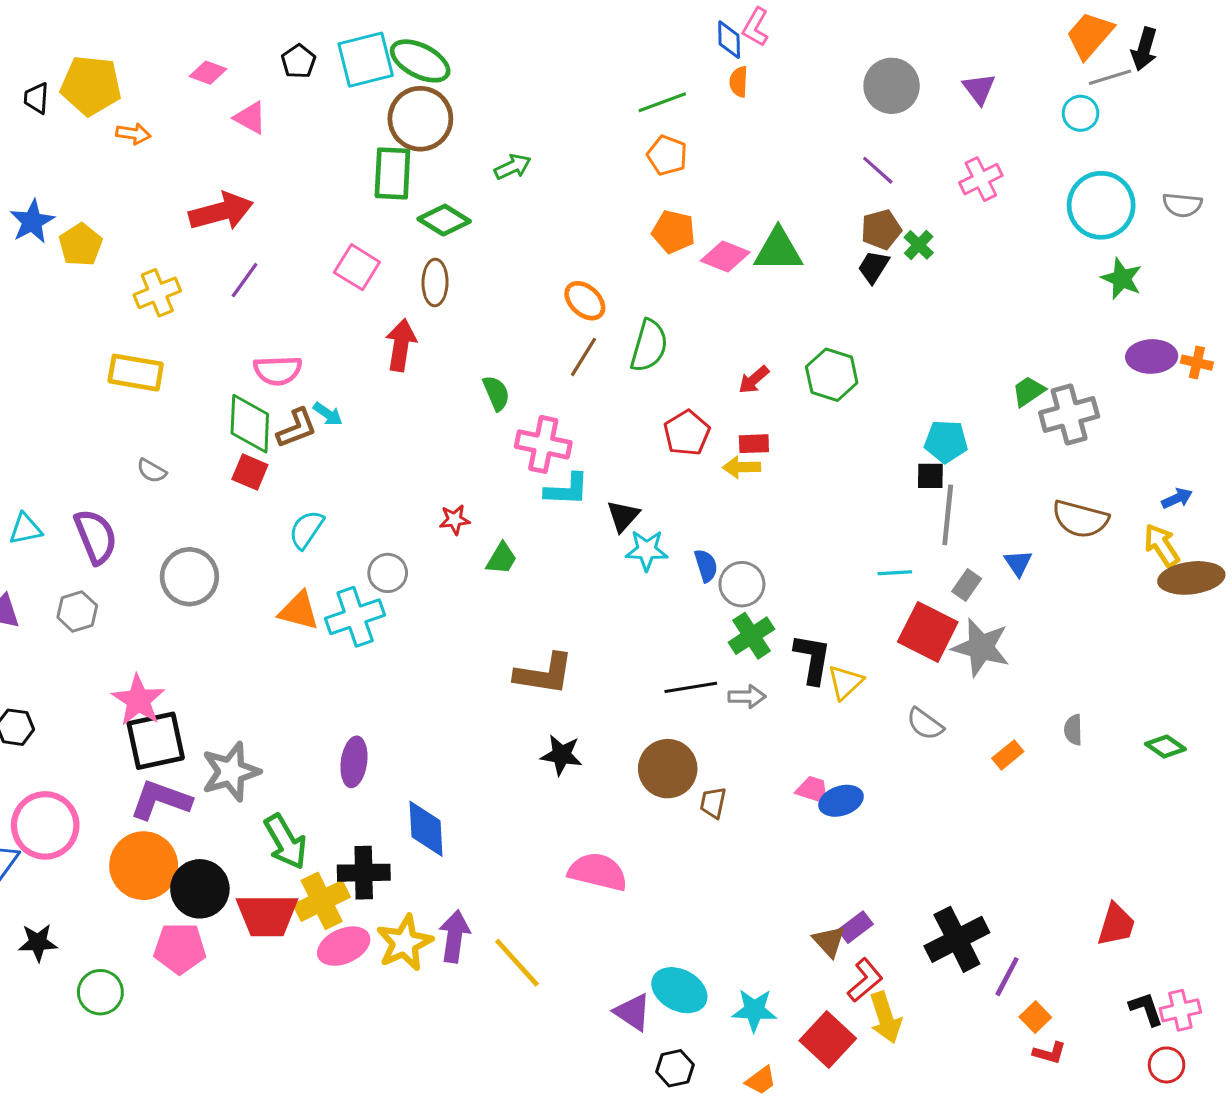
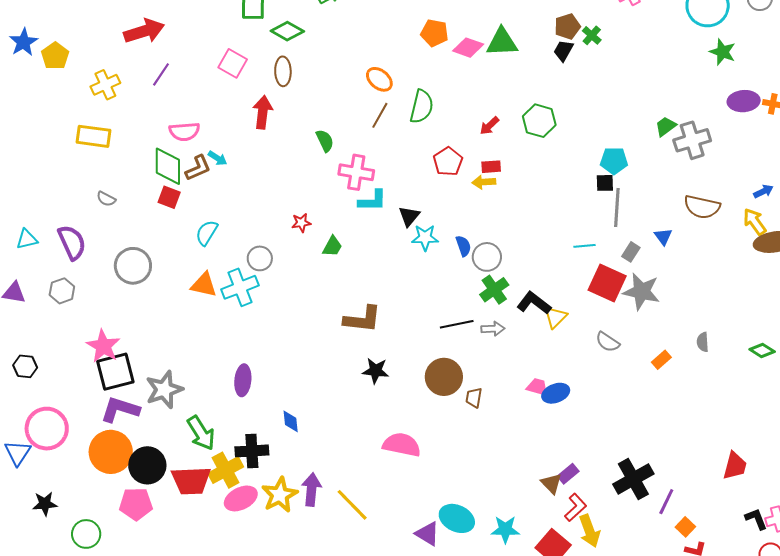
black L-shape: (812, 659) -> (534, 303), turned -60
blue diamond: (426, 829) -> (291, 421), size x0.6

